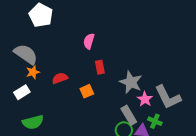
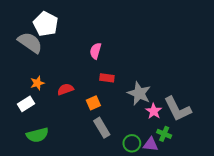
gray semicircle: (26, 54) -> (30, 43), moved
red rectangle: (100, 67) -> (107, 78), turned -72
gray rectangle: (129, 115) -> (102, 128), moved

